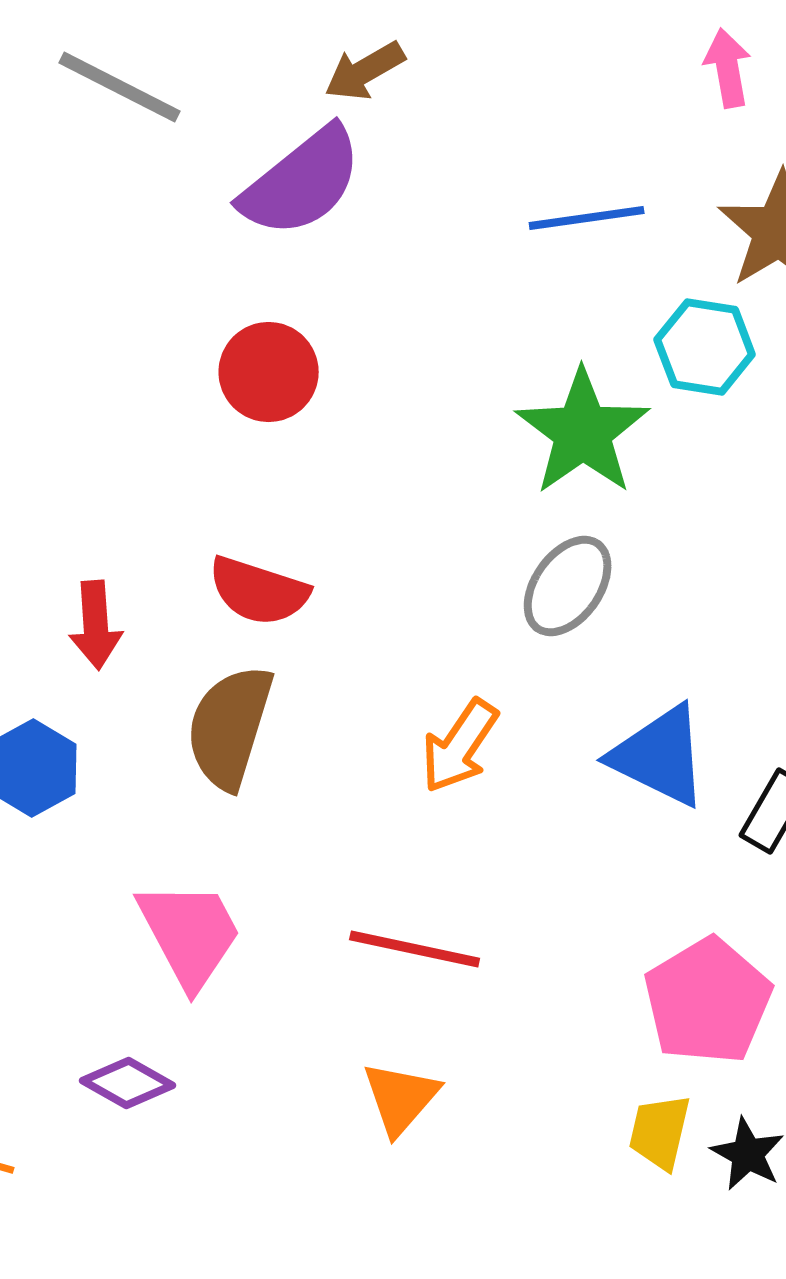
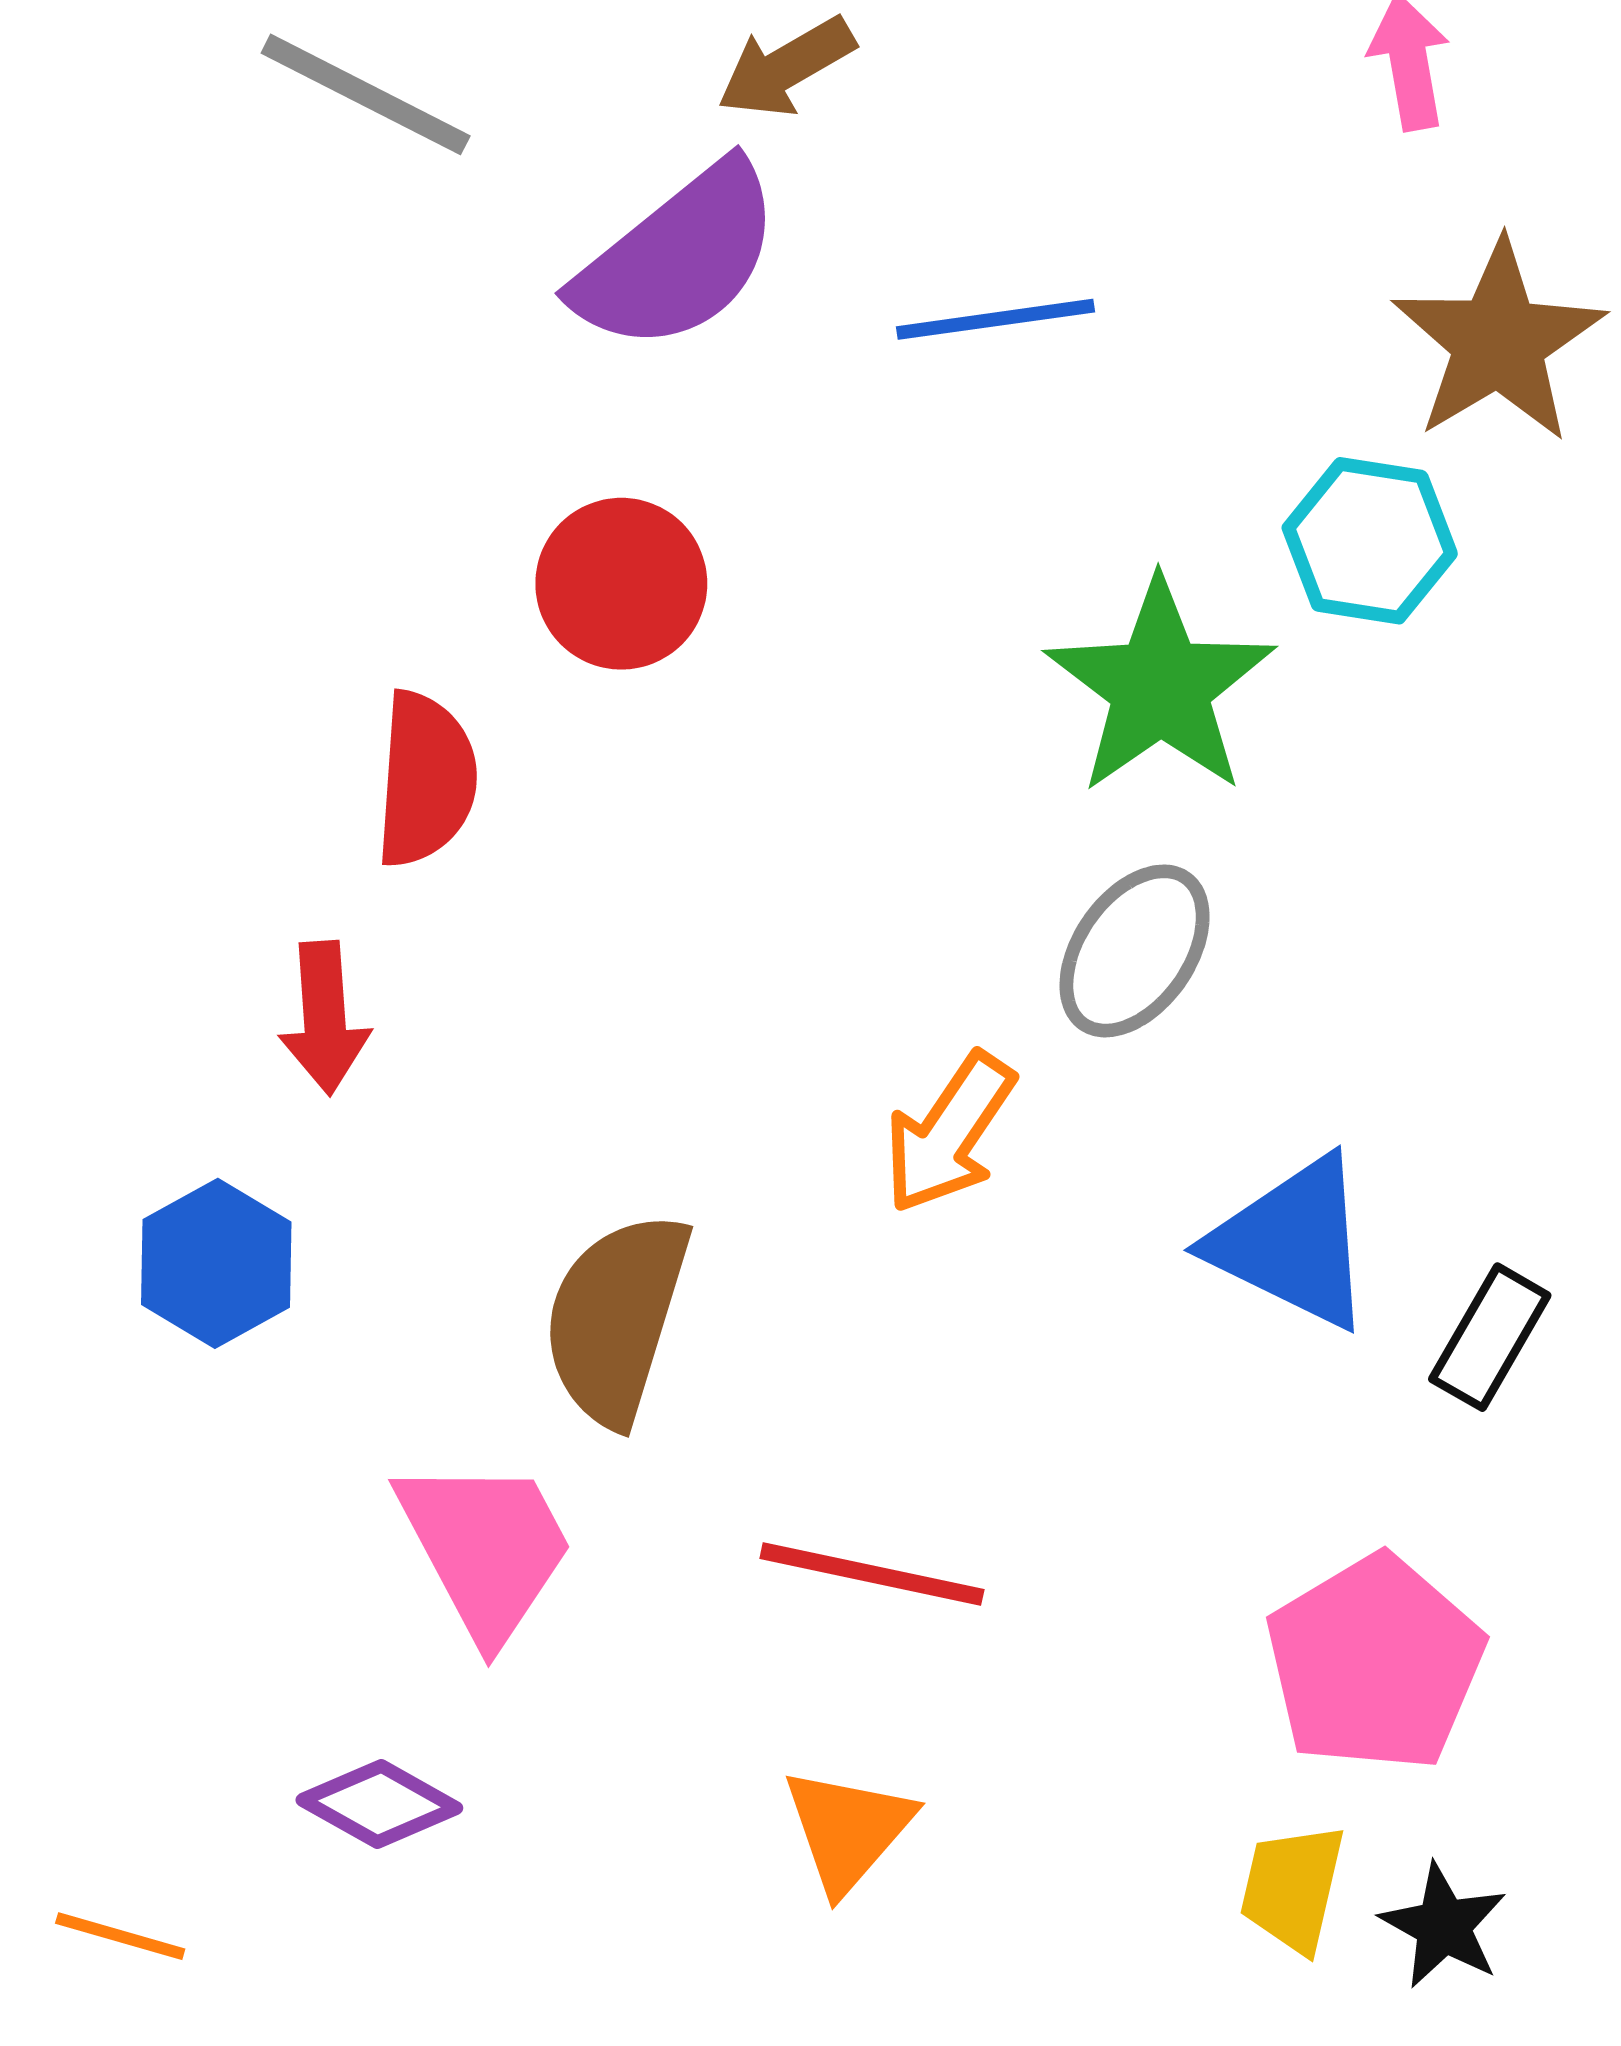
blue line: (587, 218) -> (996, 319), moved
red semicircle: (259, 591) -> (426, 779), moved, turned -104
brown semicircle: (230, 727) -> (616, 1318), moved
orange arrow: (460, 746) -> (949, 1133), moved

